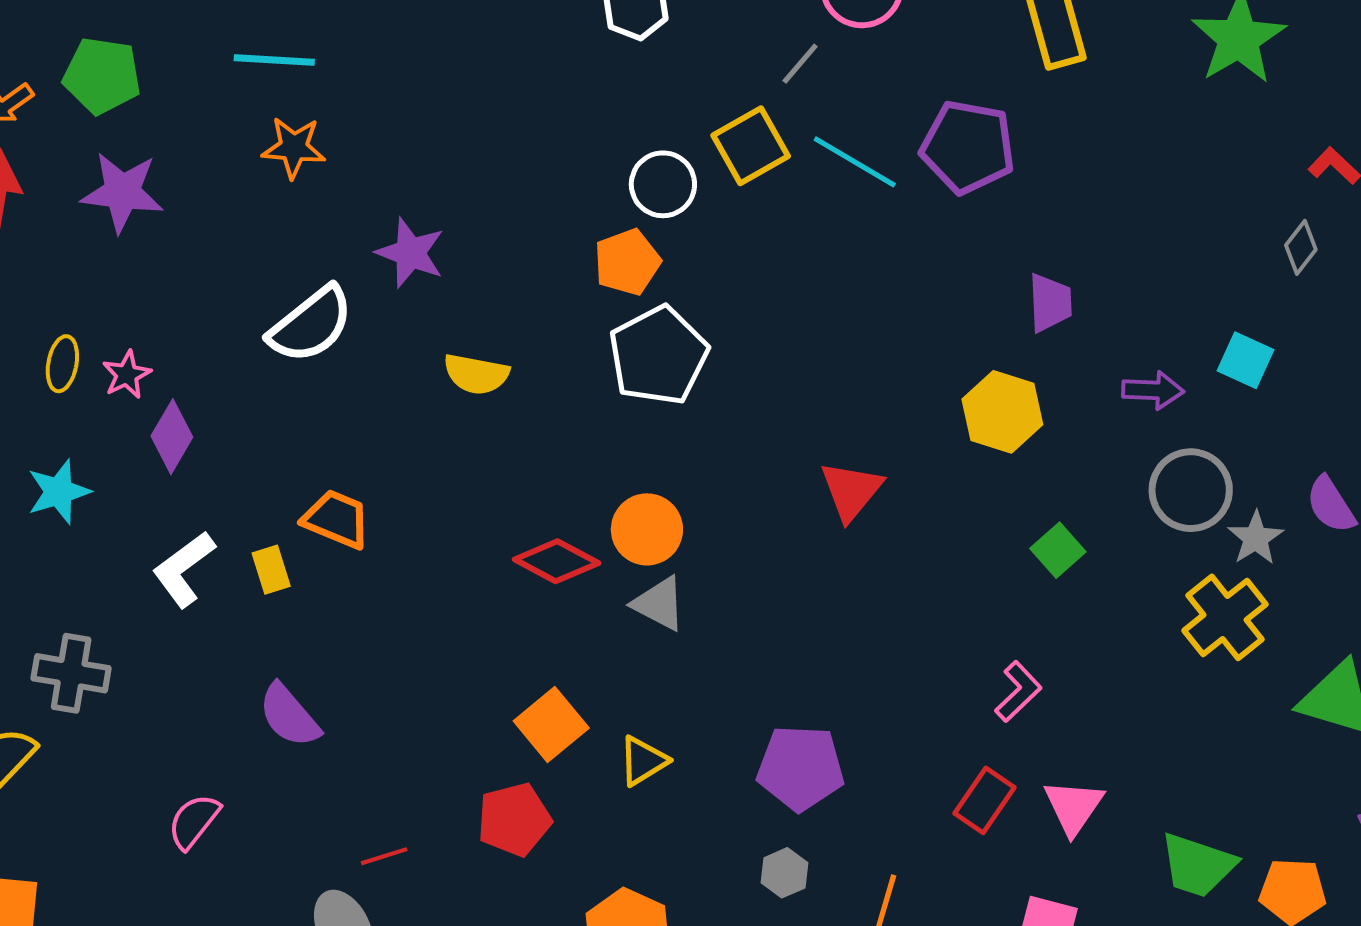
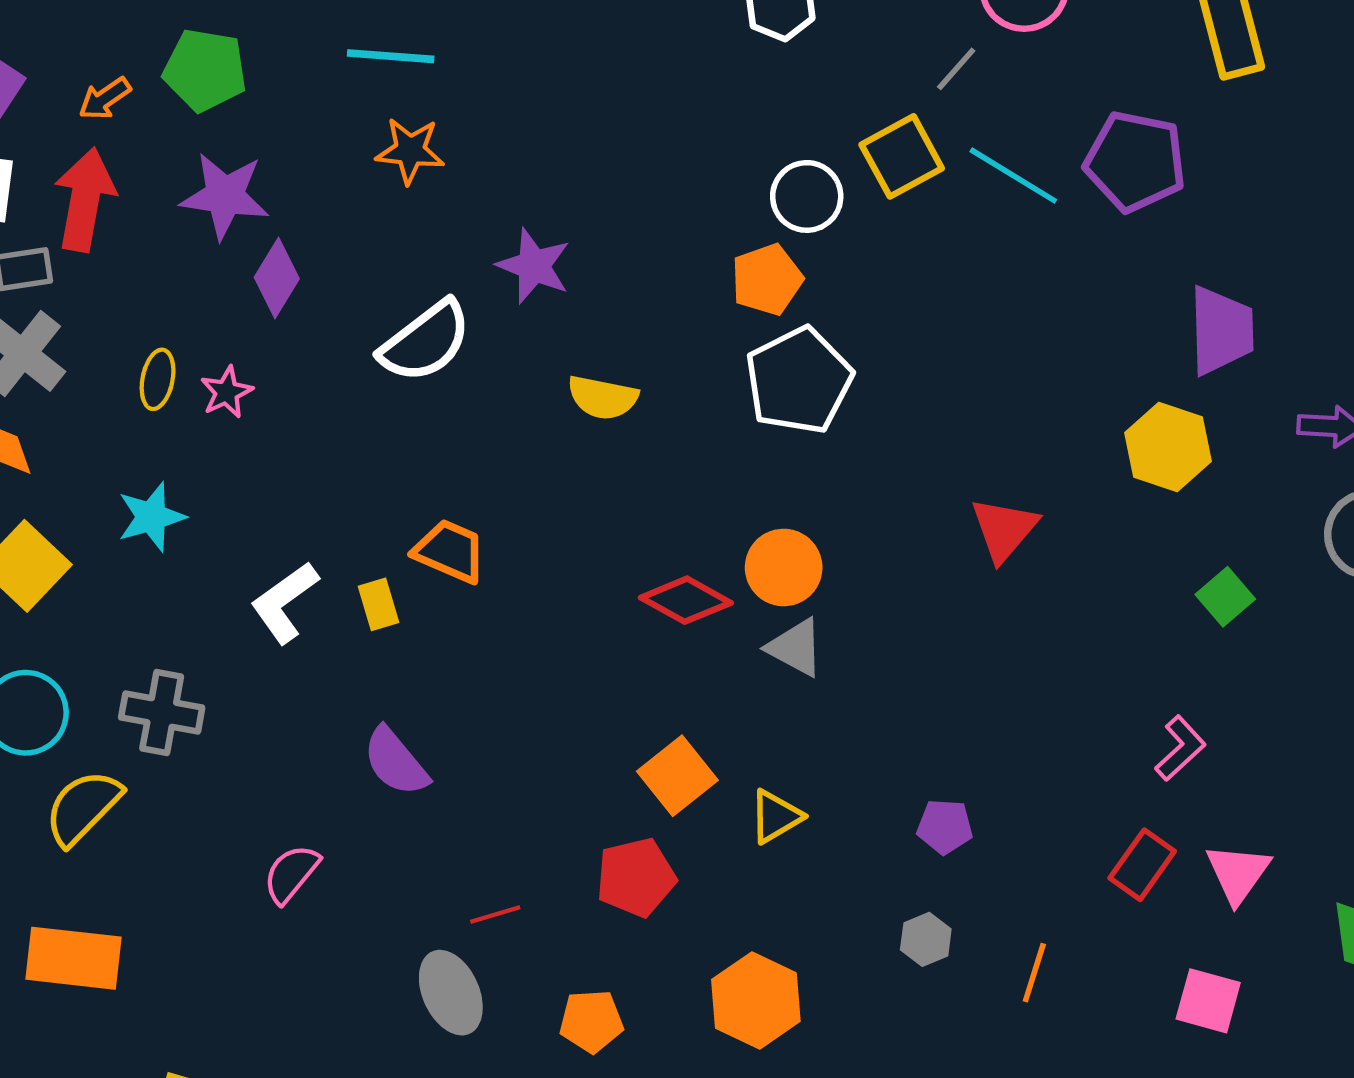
purple trapezoid: (1050, 303) -> (1221, 330), size x1.4
purple diamond: (172, 437) -> (277, 278), moved
purple pentagon: (801, 768) -> (945, 827), size x0.6

